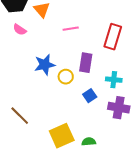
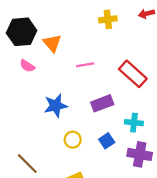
red rectangle: (113, 37) -> (133, 74), turned -65
purple rectangle: (86, 63) -> (102, 103), turned 60
yellow circle: (66, 77) -> (73, 140), moved

